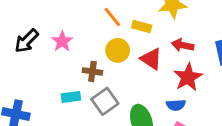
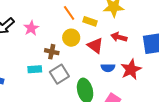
red star: (188, 77) -> (131, 69), moved
blue semicircle: (176, 105) -> (108, 68), moved

